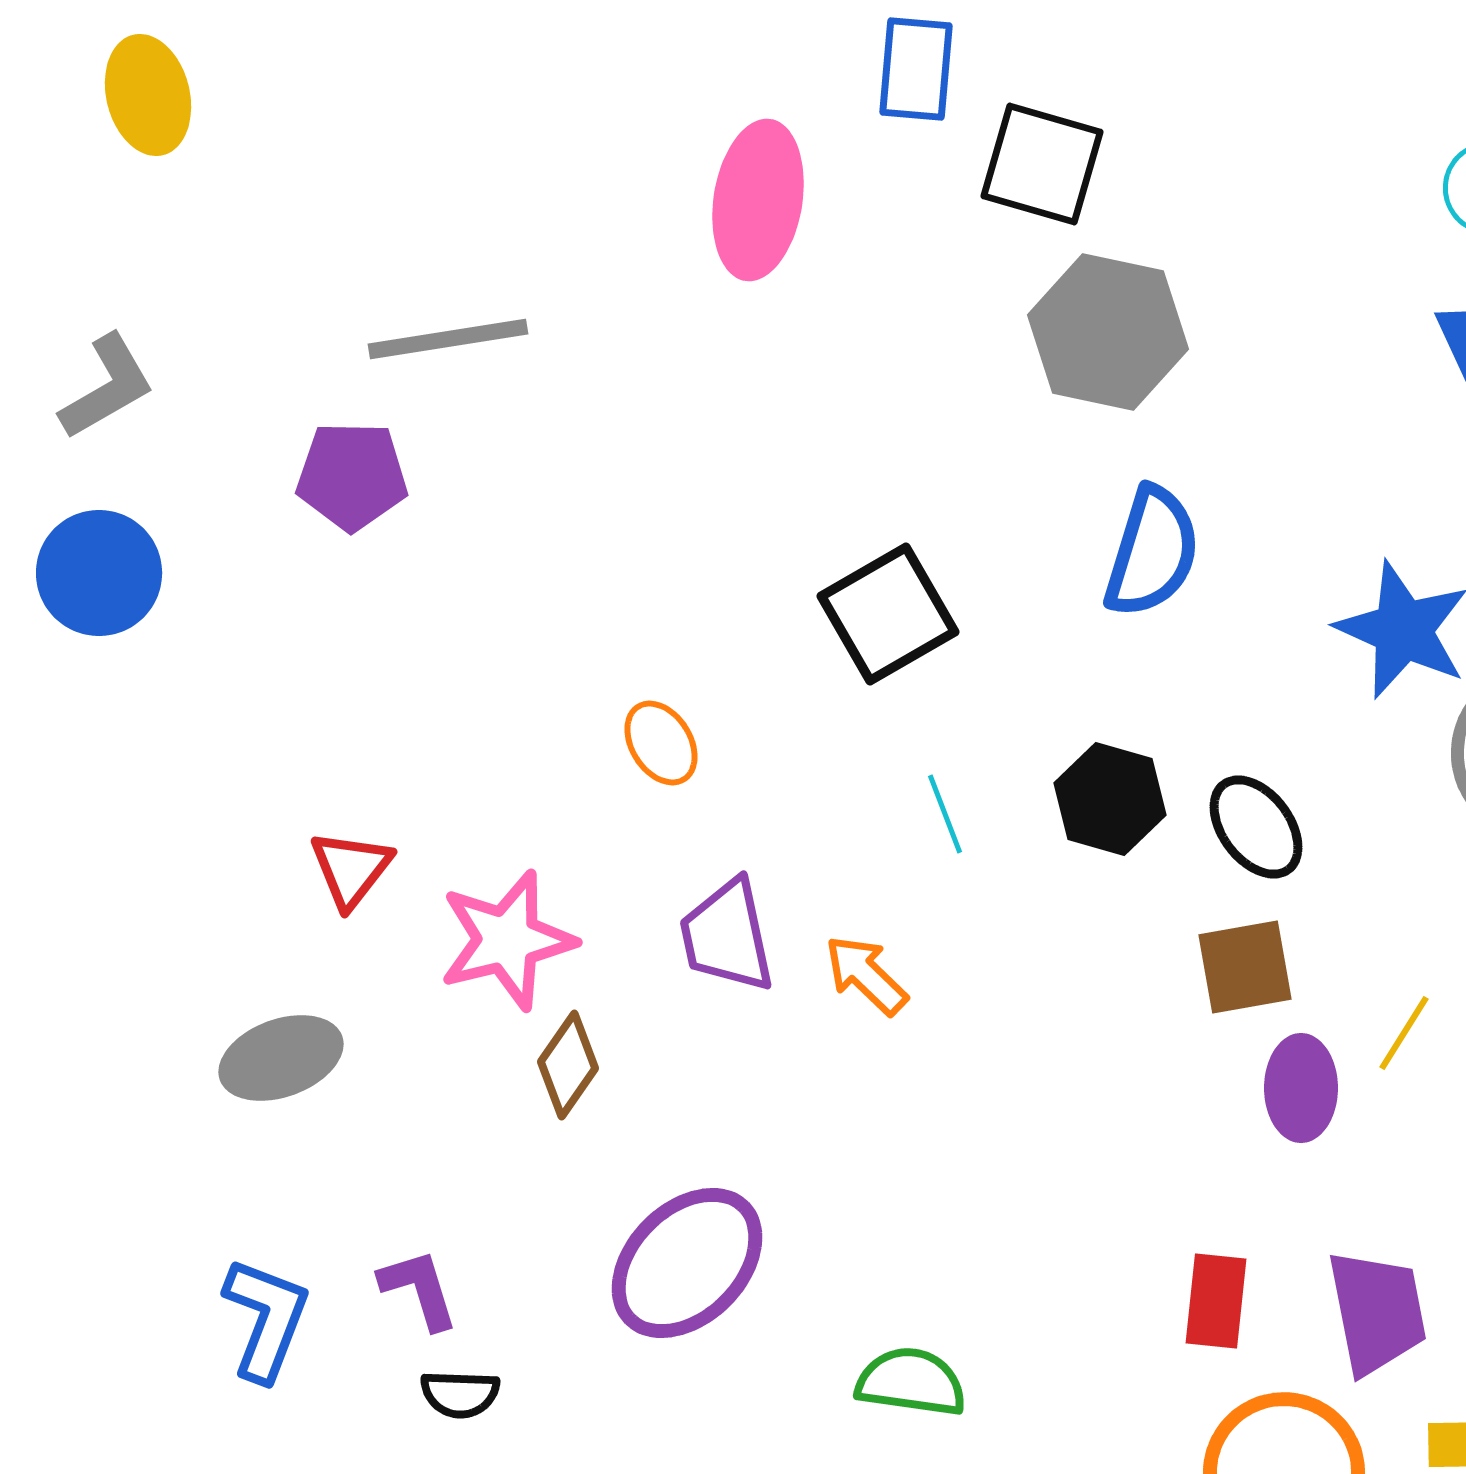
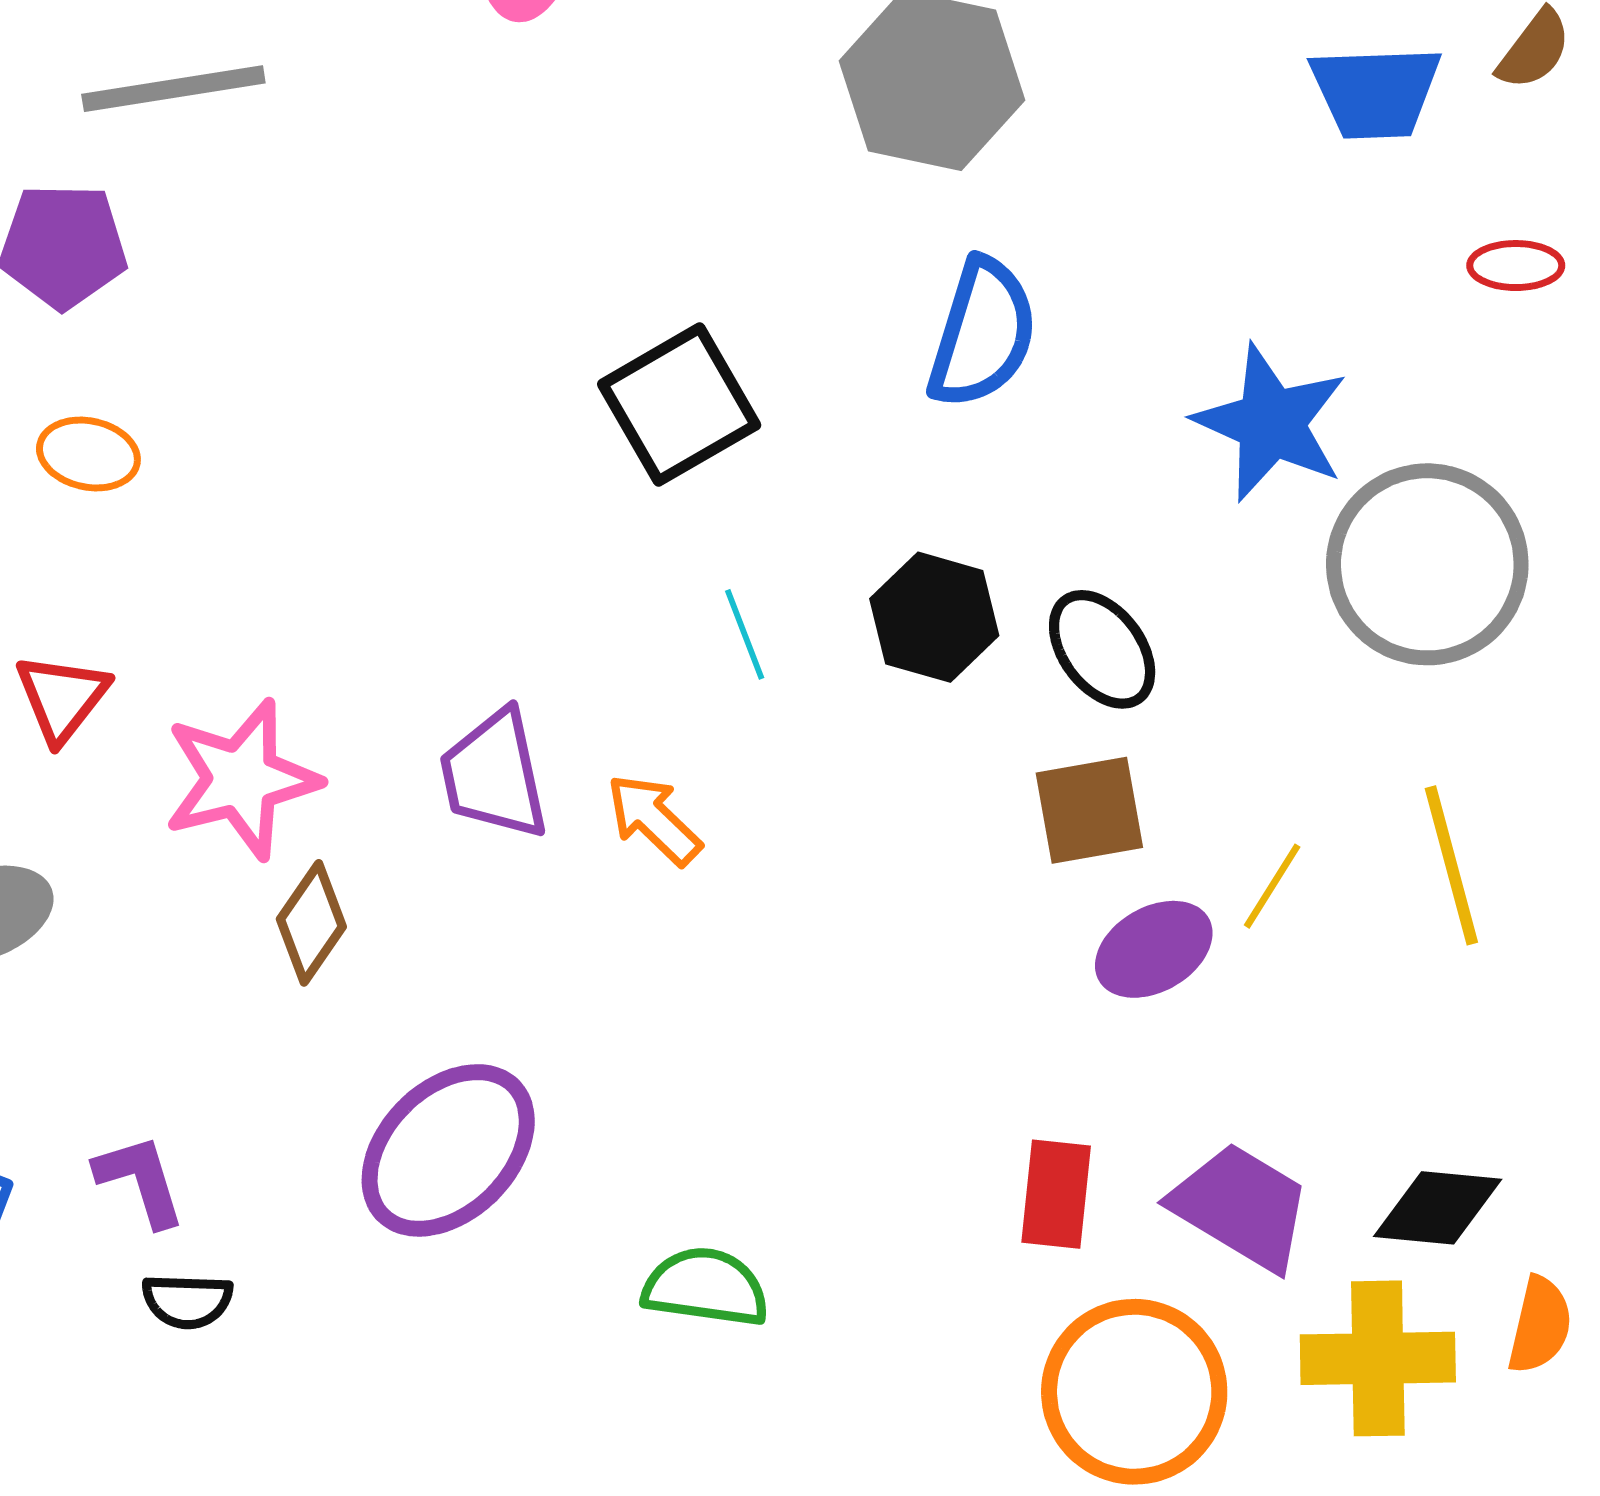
orange ellipse: (661, 743) -> (88, 454), moved, turned -46
purple ellipse: (1301, 1088) -> (1154, 949), turned 60
purple trapezoid: (1377, 1312) -> (1241, 1207), turned -48

